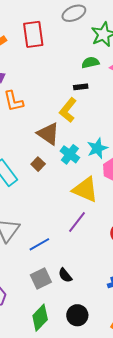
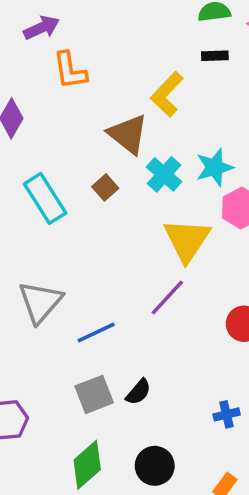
black rectangle: (81, 87) -> (215, 56), moved
yellow triangle: (85, 190) -> (187, 240), turned 36
black semicircle: (65, 275) -> (138, 392), turned -105

